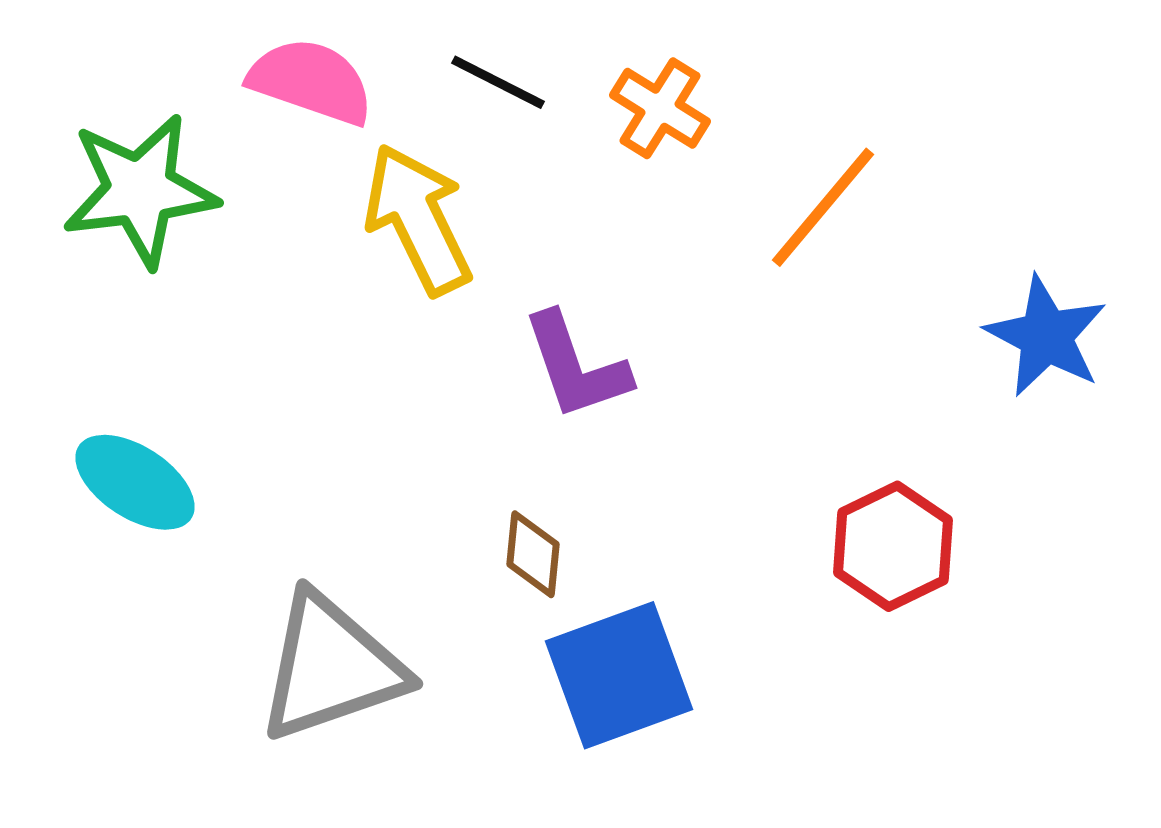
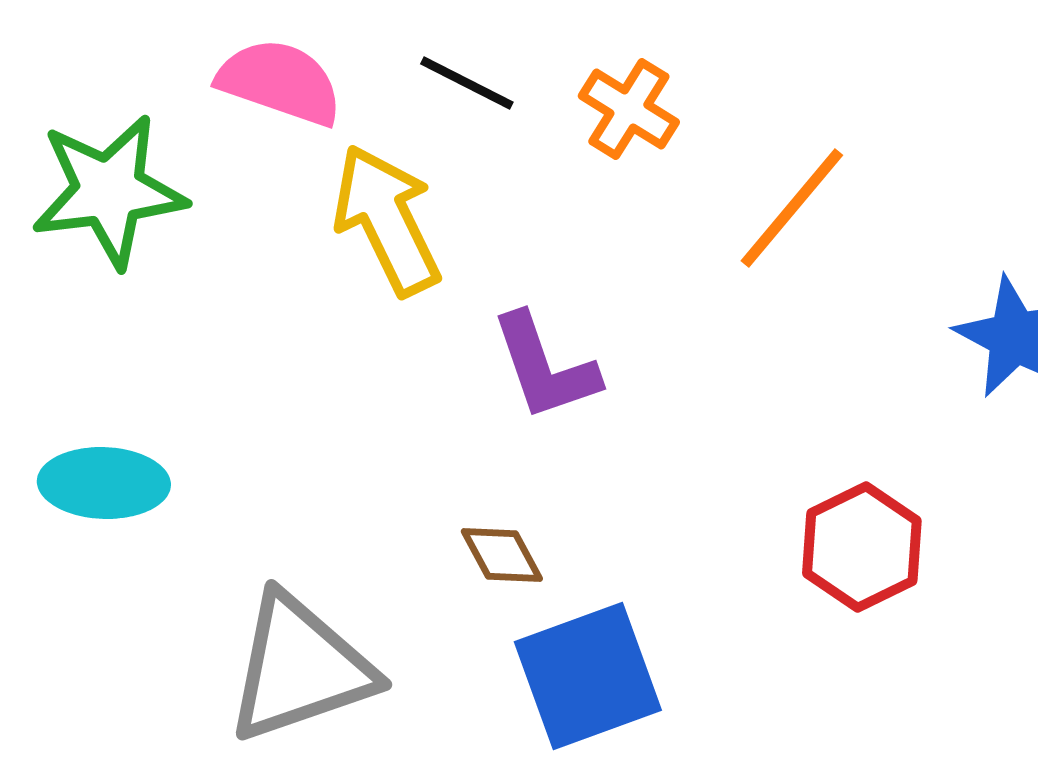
cyan ellipse: (135, 482) -> (104, 483), turned -31
brown diamond: (533, 554) -> (502, 555), turned -34

